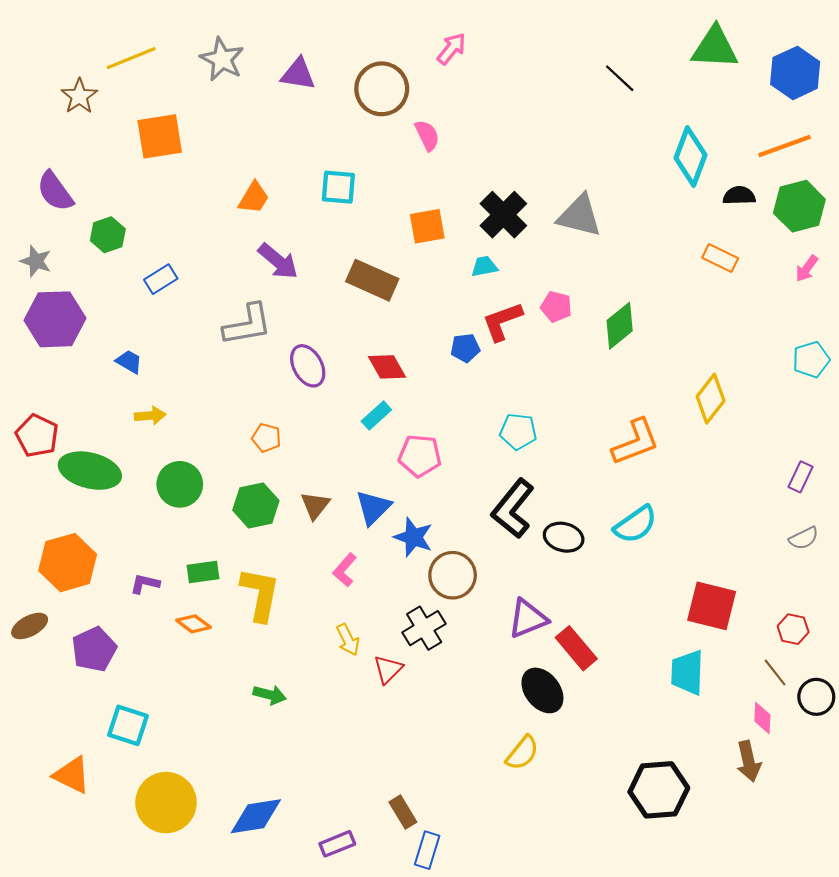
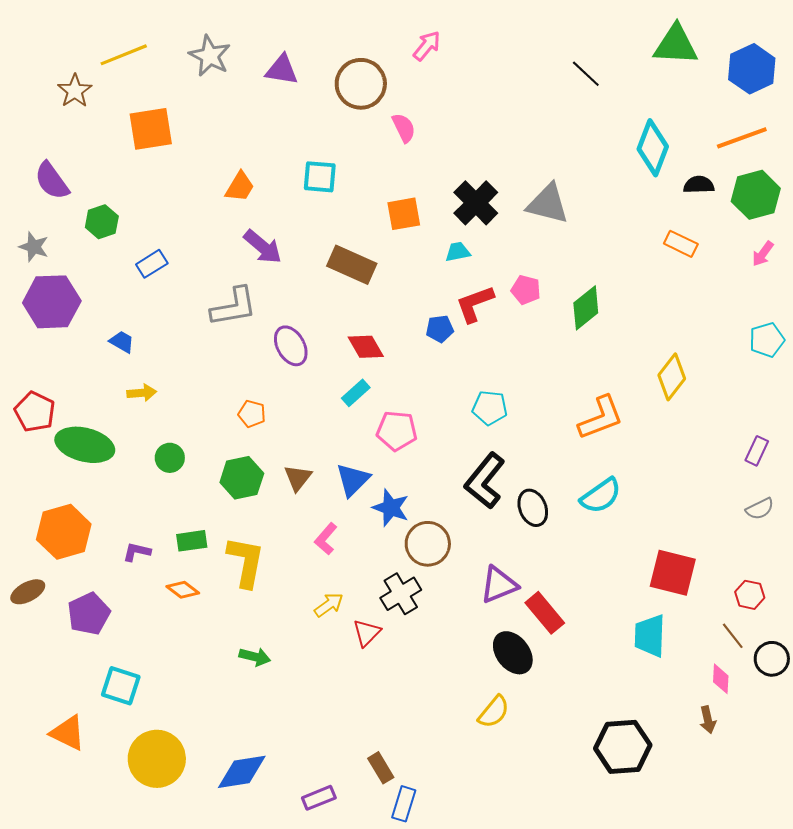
green circle: (180, 484) -> (170, 458), size x0.7
black ellipse: (564, 537) -> (533, 508), turned 54
yellow arrow: (348, 640) -> (329, 605), turned -100
brown arrow: (749, 761) -> (708, 720), size x0.7

